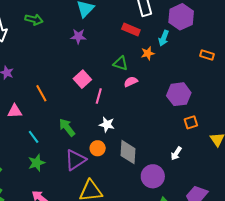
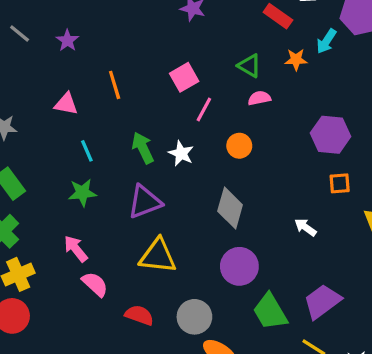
white star: (107, 125) -> (181, 153), moved
orange circle: (98, 148) -> (239, 146), moved
white arrow: (176, 154) -> (305, 227), turned 80
purple circle: (153, 176) -> (239, 266), moved

